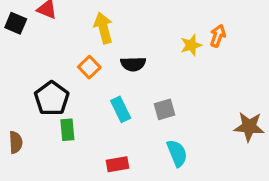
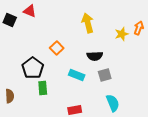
yellow arrow: (103, 28) -> (88, 23), moved
black semicircle: (133, 64) -> (95, 56), moved
cyan rectangle: (121, 109) -> (77, 75), turned -42

